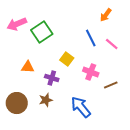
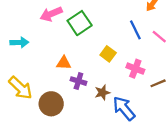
purple cross: (52, 78) -> (78, 81), moved
brown star: (46, 100) -> (102, 92), moved

